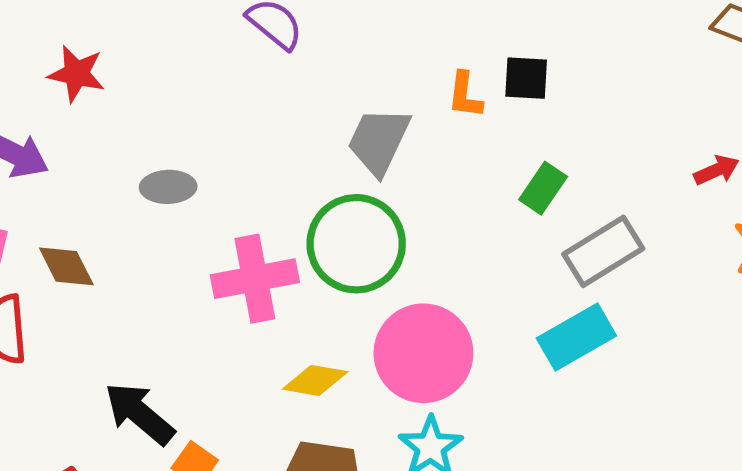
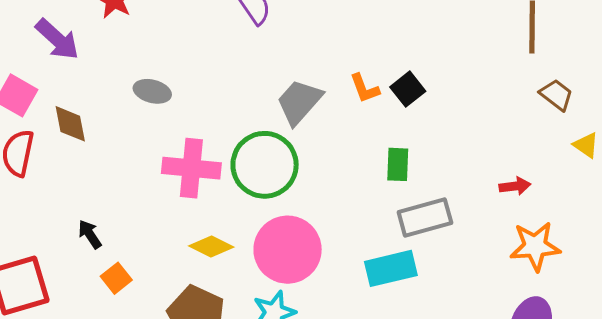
black square: (526, 78) -> (408, 89), turned 32
orange L-shape: (465, 95) -> (365, 88), turned -44
green rectangle: (543, 188) -> (398, 164), turned -48
black arrow: (140, 414) -> (90, 234), size x0.6

